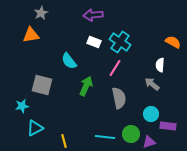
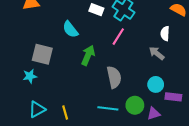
gray semicircle: (119, 98) -> (114, 77), moved
cyan star: (22, 106) -> (30, 76), moved
cyan triangle: (35, 128) -> (37, 109), moved

